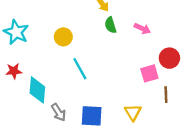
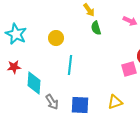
pink arrow: (142, 29) -> (130, 21), moved
cyan line: (80, 69) -> (70, 65), turned 36
yellow triangle: (133, 112) -> (115, 102), turned 42

